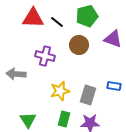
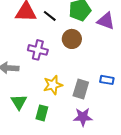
purple triangle: (113, 39) -> (106, 21), moved
green rectangle: (64, 119) -> (42, 113), moved
green triangle: (28, 120) -> (19, 102), moved

